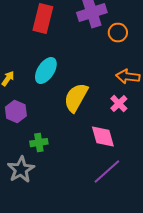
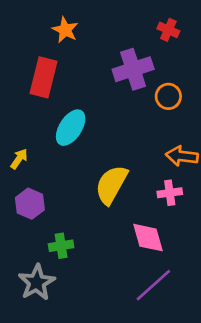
red rectangle: (43, 19) -> (43, 77), moved
cyan ellipse: (46, 71) -> (71, 128), moved
pink cross: (119, 104) -> (170, 193), turned 36

